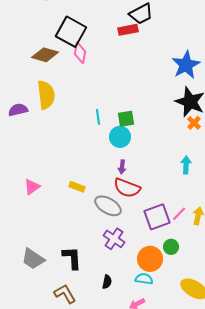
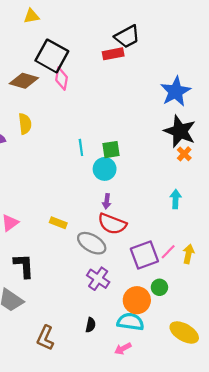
yellow semicircle: (46, 95) -> (25, 124), size x0.7
black L-shape: (72, 258) -> (24, 266), moved
cyan semicircle: (144, 279) -> (130, 322), size x1.4
brown L-shape: (65, 294) -> (45, 338), turned -125

